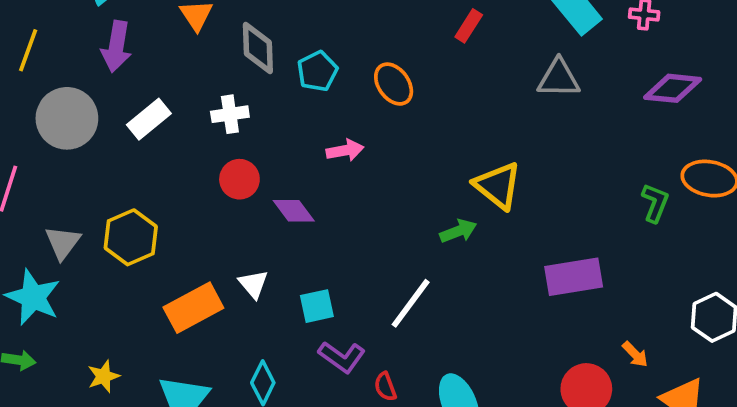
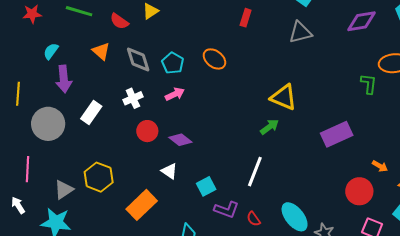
pink arrow: (345, 150) -> (175, 94), moved
gray triangle: (63, 243) -> (64, 190), turned 35
white triangle: (253, 284) -> (169, 171), moved

